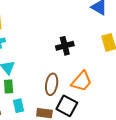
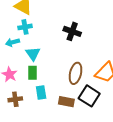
black cross: (65, 46) -> (72, 31), moved, turned 30

